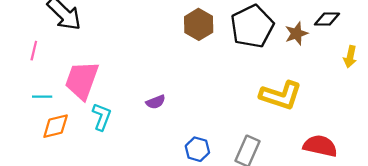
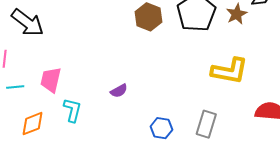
pink trapezoid: (82, 80) -> (51, 80), size x0.7
cyan line: (42, 97) -> (15, 87), moved

